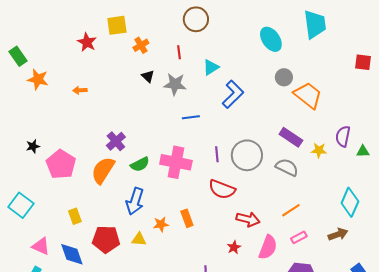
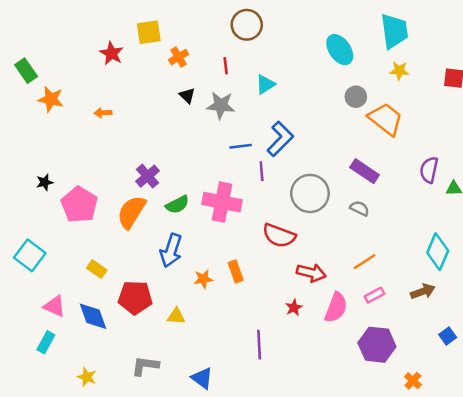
blue L-shape: (233, 94) -> (280, 139), moved
yellow star: (319, 150) -> (399, 71), moved
purple line: (217, 154) -> (262, 171), moved
gray semicircle: (287, 167) -> (360, 208), size x0.7
yellow rectangle: (75, 216) -> (97, 269), turned -35
yellow triangle: (139, 239) -> (176, 316), moved

